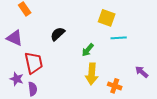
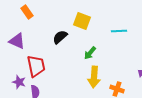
yellow square: (107, 18) -> (82, 21), moved
cyan line: (119, 38) -> (119, 31), moved

